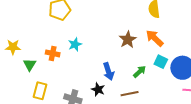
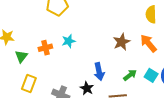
orange cross: (53, 53) -> (45, 48), turned -32
cyan square: (161, 62) -> (151, 75), moved

